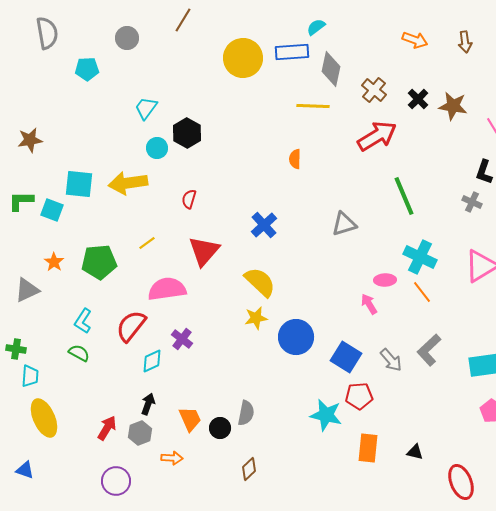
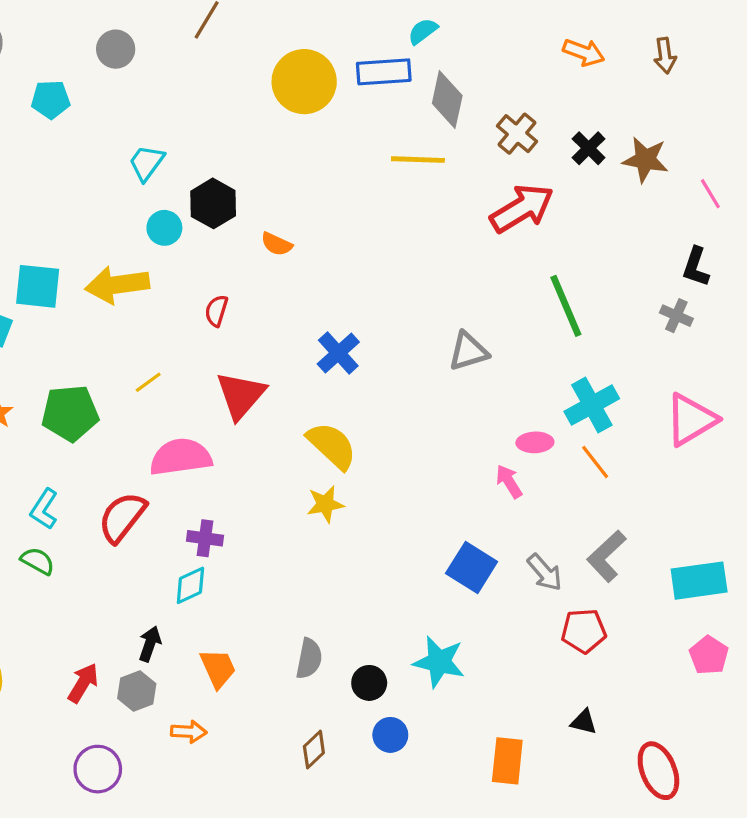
orange semicircle: (295, 159) -> (277, 244), moved, turned -66
cyan cross: (420, 257) -> (592, 405), turned 36
blue circle: (296, 337) -> (390, 735), moved, size x0.6
purple cross: (182, 339) -> (205, 538), turned -30
cyan diamond: (152, 361) -> (190, 585), moved
red pentagon: (359, 396) -> (584, 631), moved
black circle: (220, 428) -> (369, 683), moved
orange rectangle: (368, 448) -> (507, 761), moved

